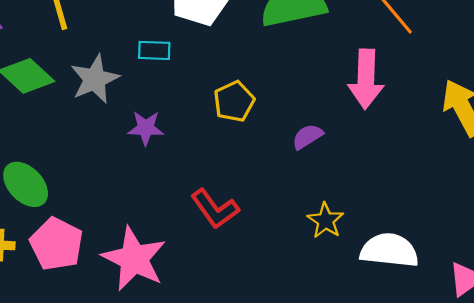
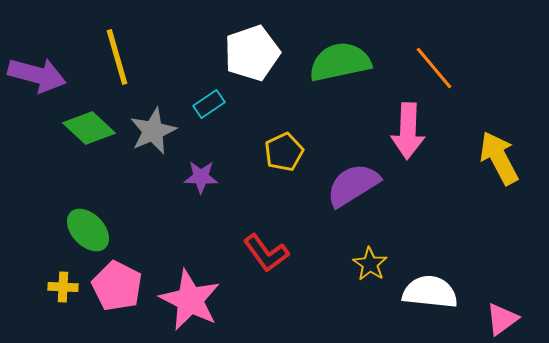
cyan rectangle: (154, 50) -> (209, 104), turned -36
purple semicircle: (307, 137) -> (353, 185), size x1.8

